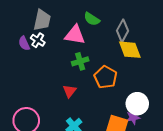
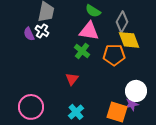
pink triangle: (75, 35) -> (89, 31), moved
green cross: (80, 61) -> (82, 51), turned -35
orange pentagon: (106, 77) -> (114, 55), moved, turned -30

